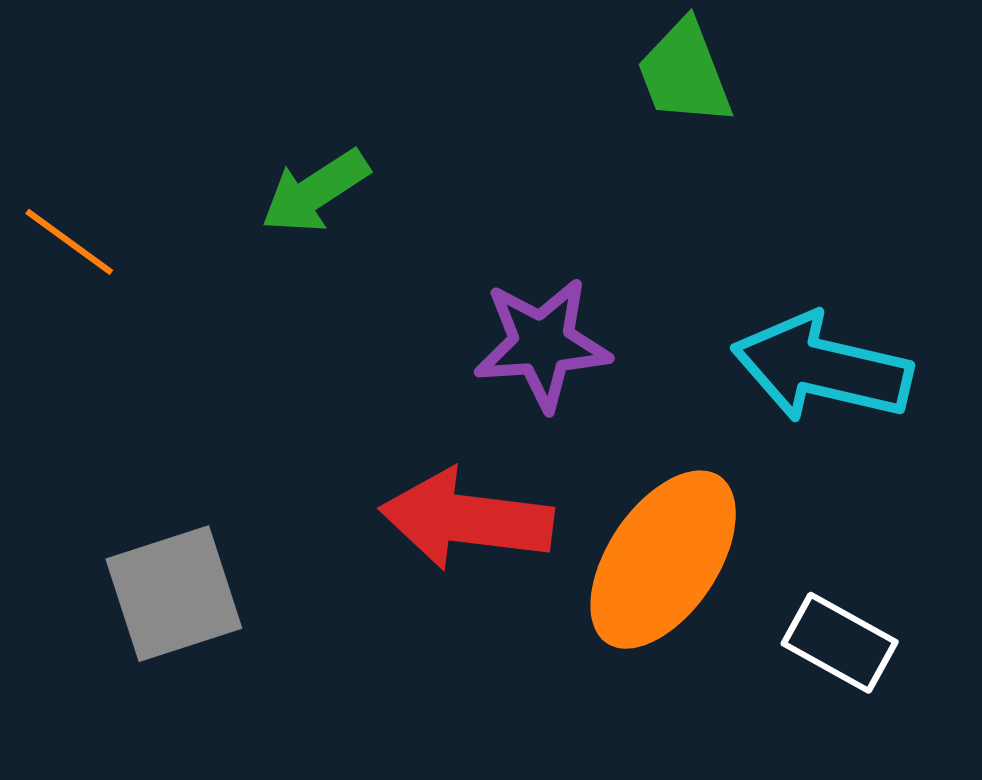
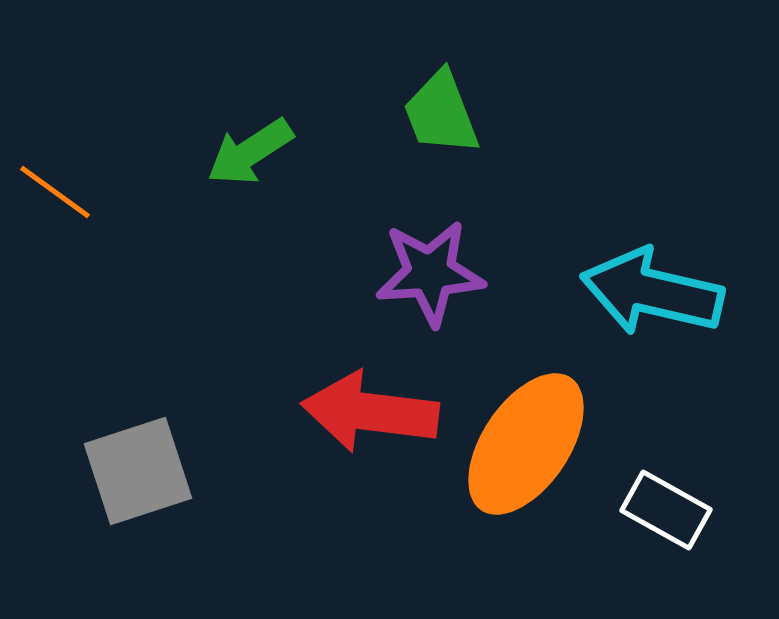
green trapezoid: (685, 73) -> (441, 113), moved

